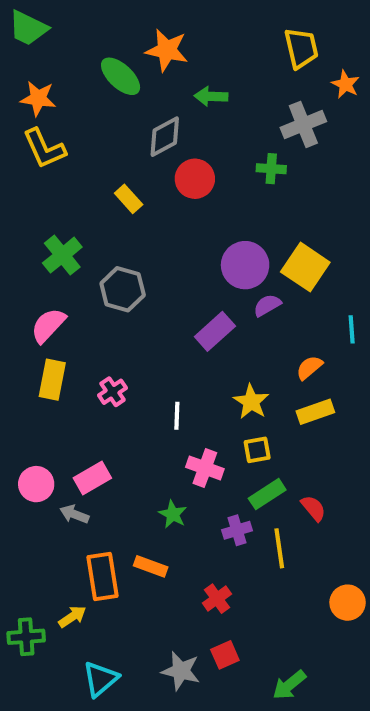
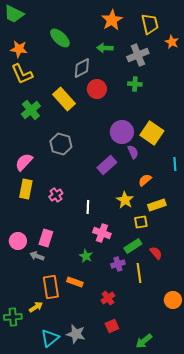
orange star: (167, 50) -> (112, 20), moved, turned 30
gray cross: (303, 124) -> (138, 55), moved
yellow rectangle: (129, 199) -> (64, 99), size x1.6
green cross: (62, 255) -> (31, 110), moved
purple semicircle: (267, 305) -> (133, 152), turned 96
orange semicircle: (309, 368) -> (145, 180), moved
yellow square: (257, 450) -> (141, 222), moved
pink rectangle: (92, 478) -> (46, 238), turned -42
gray star: (181, 671) -> (76, 334), moved

